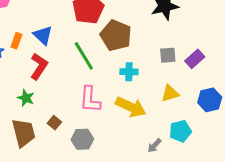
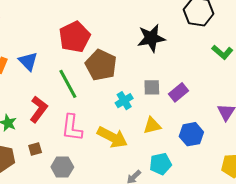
red L-shape: (39, 66) -> (39, 109), moved
cyan cross: (129, 72) -> (124, 101), moved, turned -36
brown square: (54, 123) -> (35, 149), turned 32

